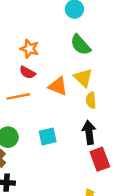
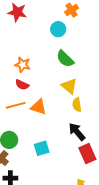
orange triangle: (58, 86) -> (39, 107), moved
black arrow: (89, 132) -> (77, 132), turned -30
cyan square: (48, 137) -> (42, 148), moved

